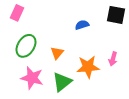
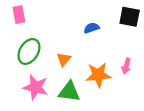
pink rectangle: (17, 13) -> (19, 15), turned -35
green triangle: (62, 82) -> (69, 92), turned 45

